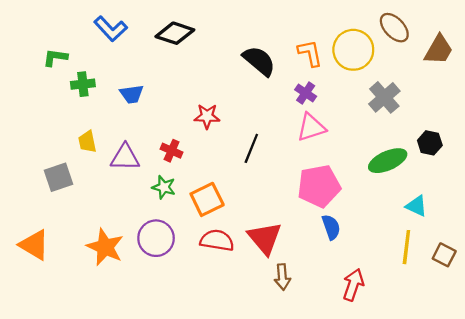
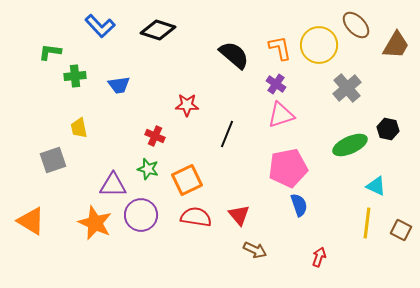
purple triangle: (125, 157) -> (113, 185), moved
red triangle: (265, 238) -> (239, 215), size x0.7
brown arrow: (282, 277) -> (255, 250), turned -60
red arrow: (353, 285) -> (319, 257), size x0.7

